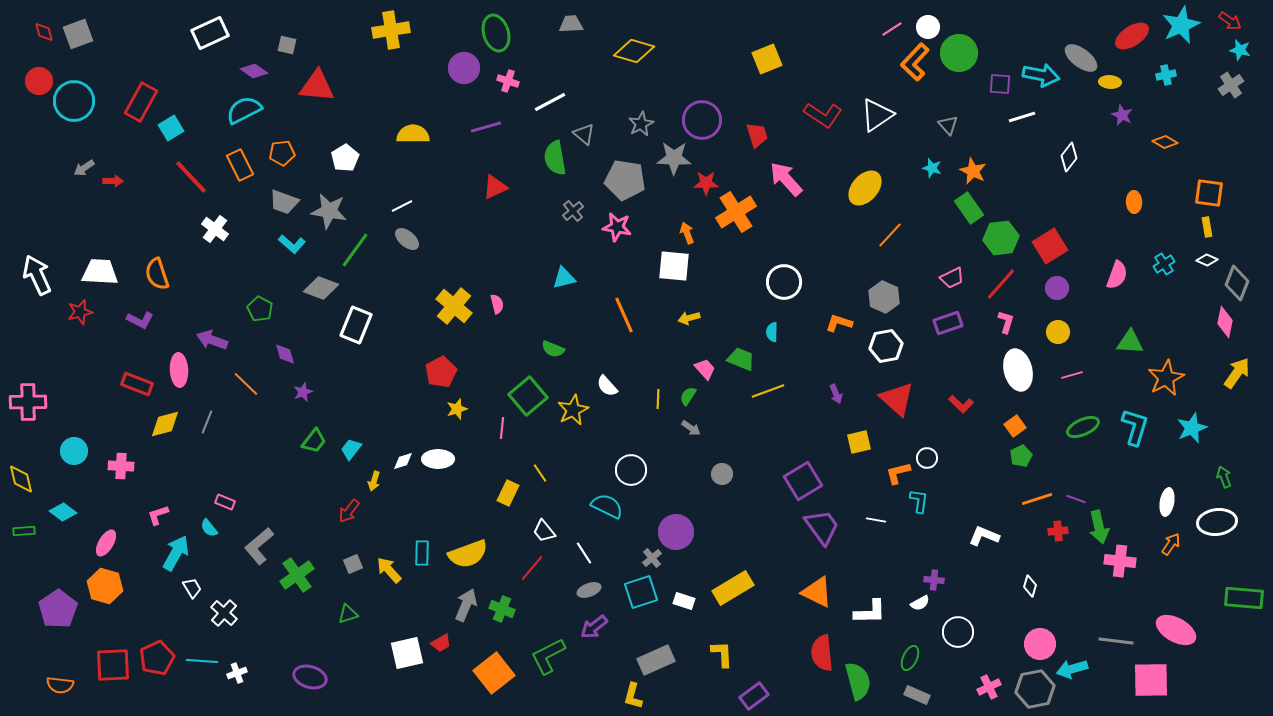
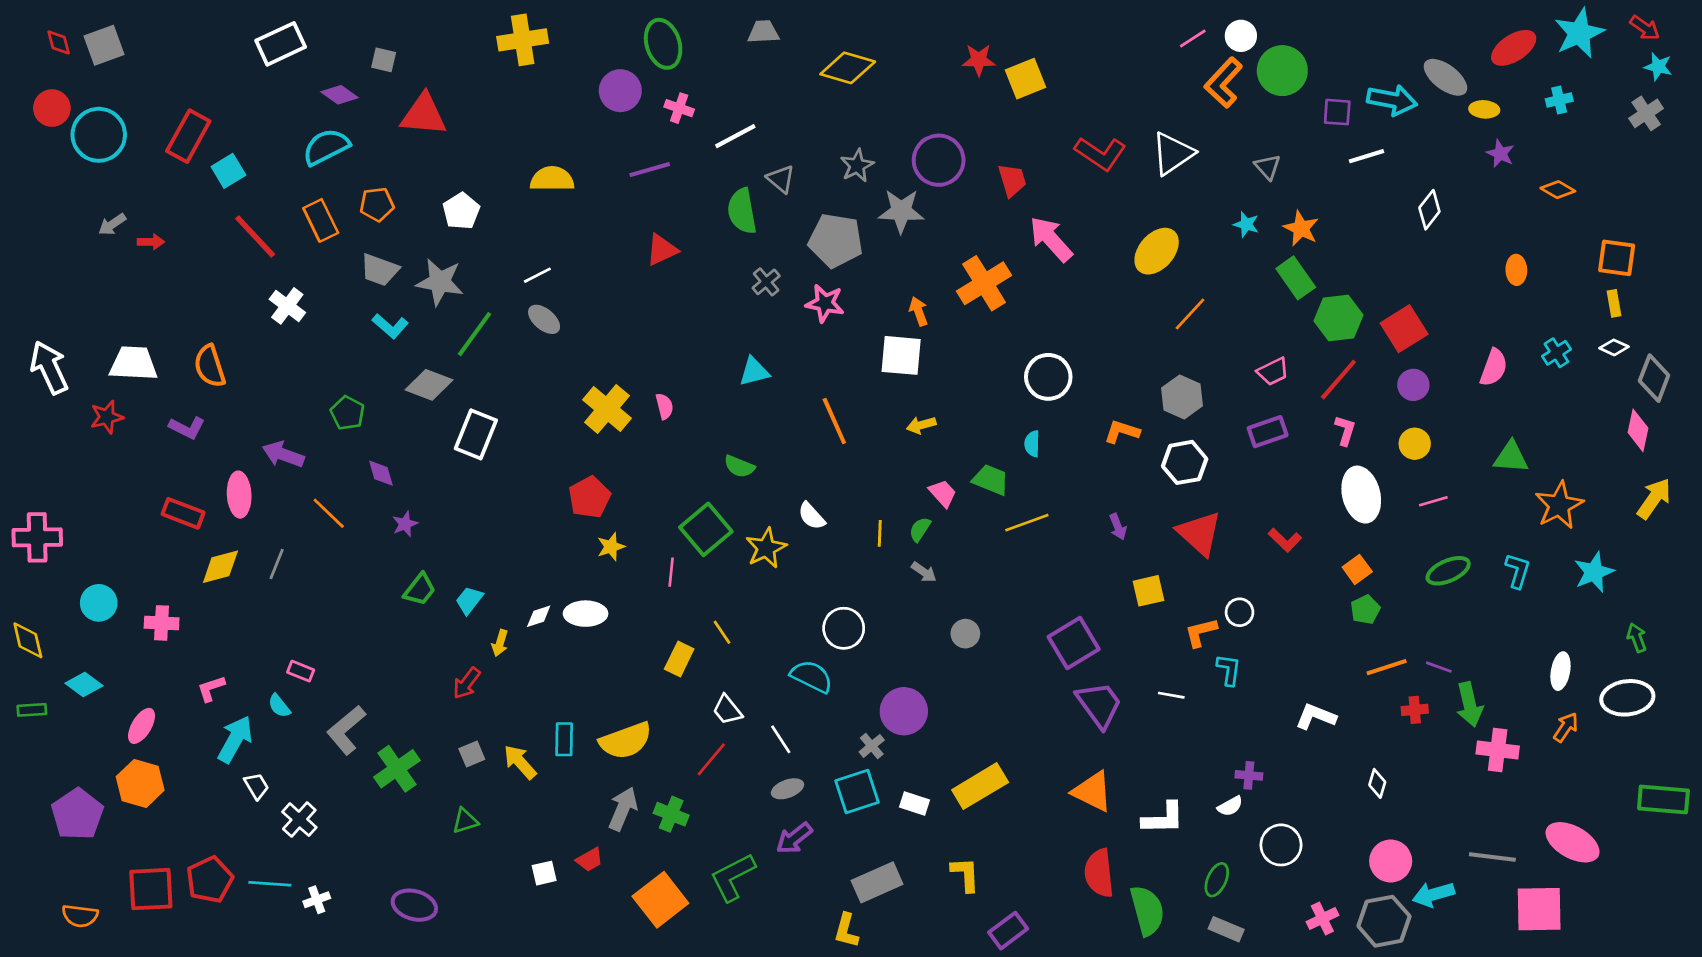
red star: (706, 183) -> (979, 60), moved
cyan L-shape: (1135, 427) -> (1518, 571), size x0.7
white square: (407, 653) -> (544, 873), size x0.6

